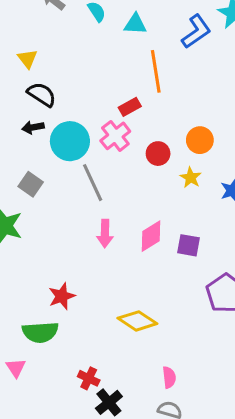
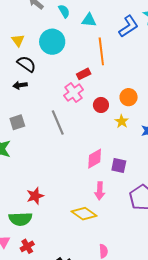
cyan circle: (70, 141) -> (52, 42), moved
gray square: (31, 184) -> (17, 122), turned 35
pink arrow: (105, 234) -> (100, 191), moved
red cross: (89, 378) -> (27, 246), moved, turned 32

